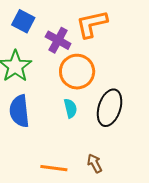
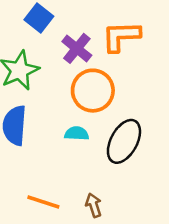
cyan semicircle: (70, 108) -> (77, 133), turned -84

